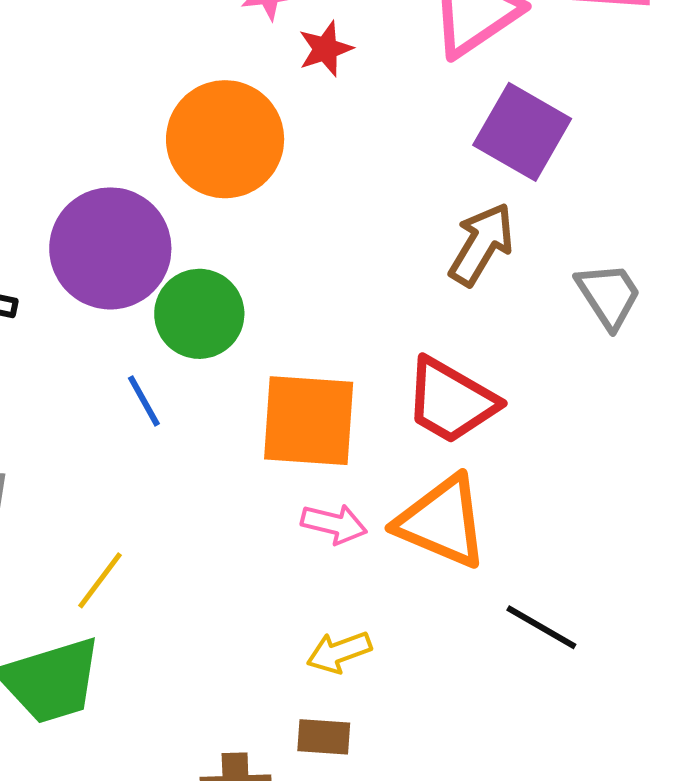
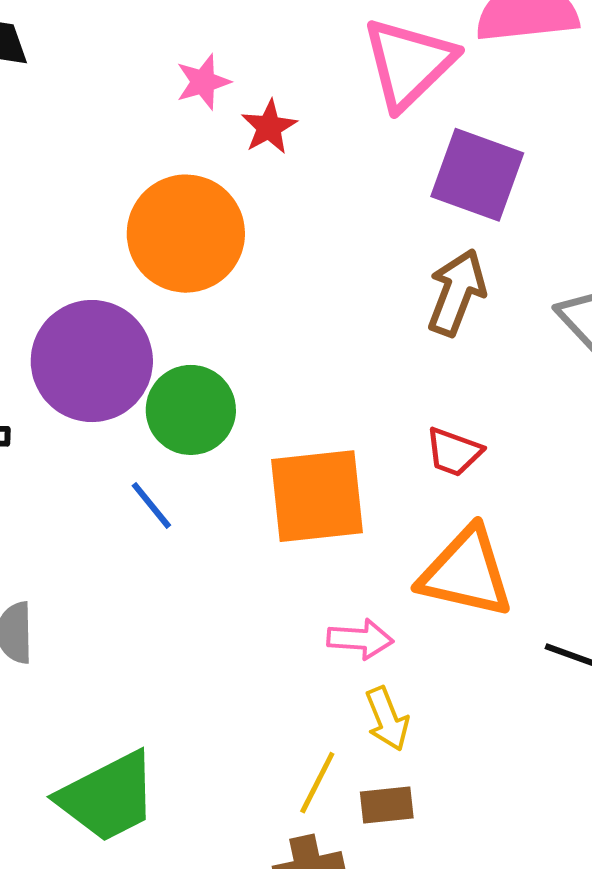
red trapezoid: (451, 401) -> (454, 452), size x0.6
pink arrow: (334, 524) -> (360, 639), moved
yellow line: (100, 580) -> (317, 783), moved
yellow arrow: (339, 652) -> (387, 719), turned -82

